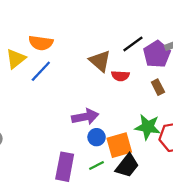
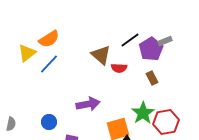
orange semicircle: (41, 43) -> (49, 39), turned -40
green star: (148, 127) -> (143, 113), turned 30
blue circle: (97, 137) -> (49, 122), moved

